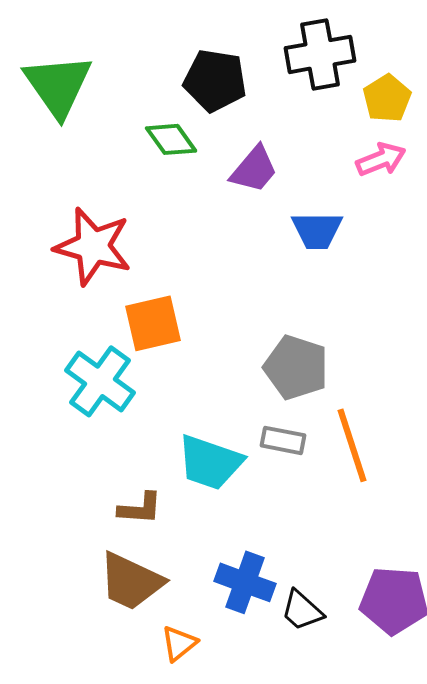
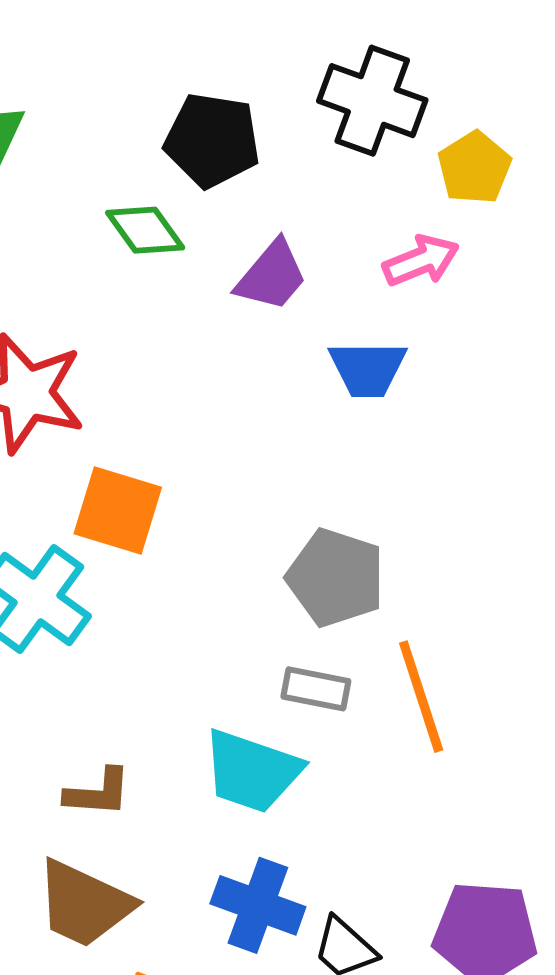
black cross: (320, 54) -> (372, 101), turned 30
pink arrow: (381, 159) -> (421, 261), moved
orange square: (153, 323) -> (118, 511), turned 30
cyan trapezoid: (210, 462) -> (252, 771), moved

